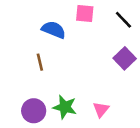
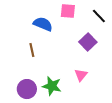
purple square: (125, 58) -> (88, 42), moved
pink triangle: (101, 110) -> (81, 75), moved

